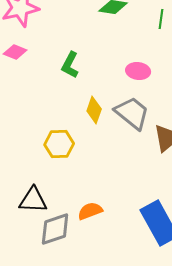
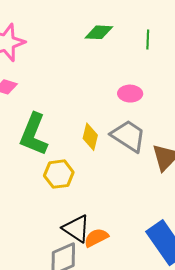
green L-shape: (70, 65) -> (34, 134), moved, size x1.6
black triangle: (33, 200) -> (76, 229), moved, turned 36

